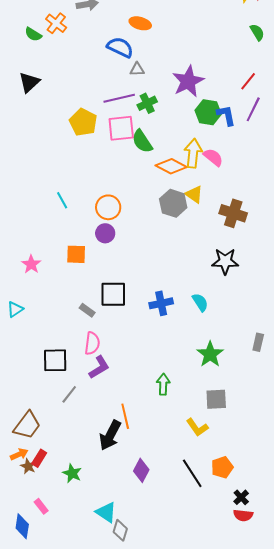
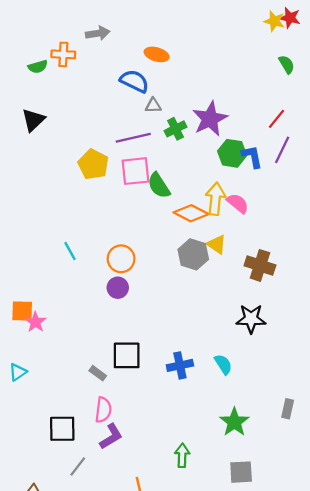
orange cross: (56, 23) -> (63, 54), turned -35
green semicircle: (33, 34) -> (38, 67), turned -48
green cross: (147, 103) -> (175, 129), moved
orange square: (76, 254) -> (22, 311), moved

